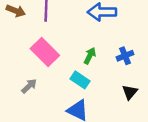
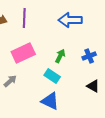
pink rectangle: (45, 52) -> (23, 53), turned -70
black triangle: (130, 92) -> (93, 86), turned -40

